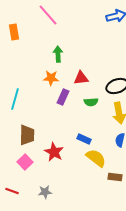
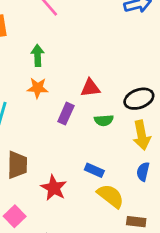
green arrow: (58, 54) -> (38, 55), moved
orange star: (51, 78) -> (38, 88), moved
pink square: (25, 162) -> (15, 216), moved

